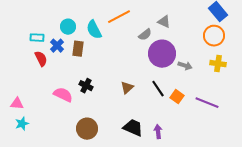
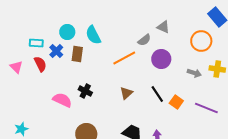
orange line: (119, 17) -> (124, 58), moved
orange circle: (214, 36) -> (201, 41), moved
purple circle: (162, 54) -> (161, 59), size x0.7
gray arrow: (185, 66) -> (194, 73), moved
pink triangle: (17, 104) -> (16, 67), moved, turned 40

